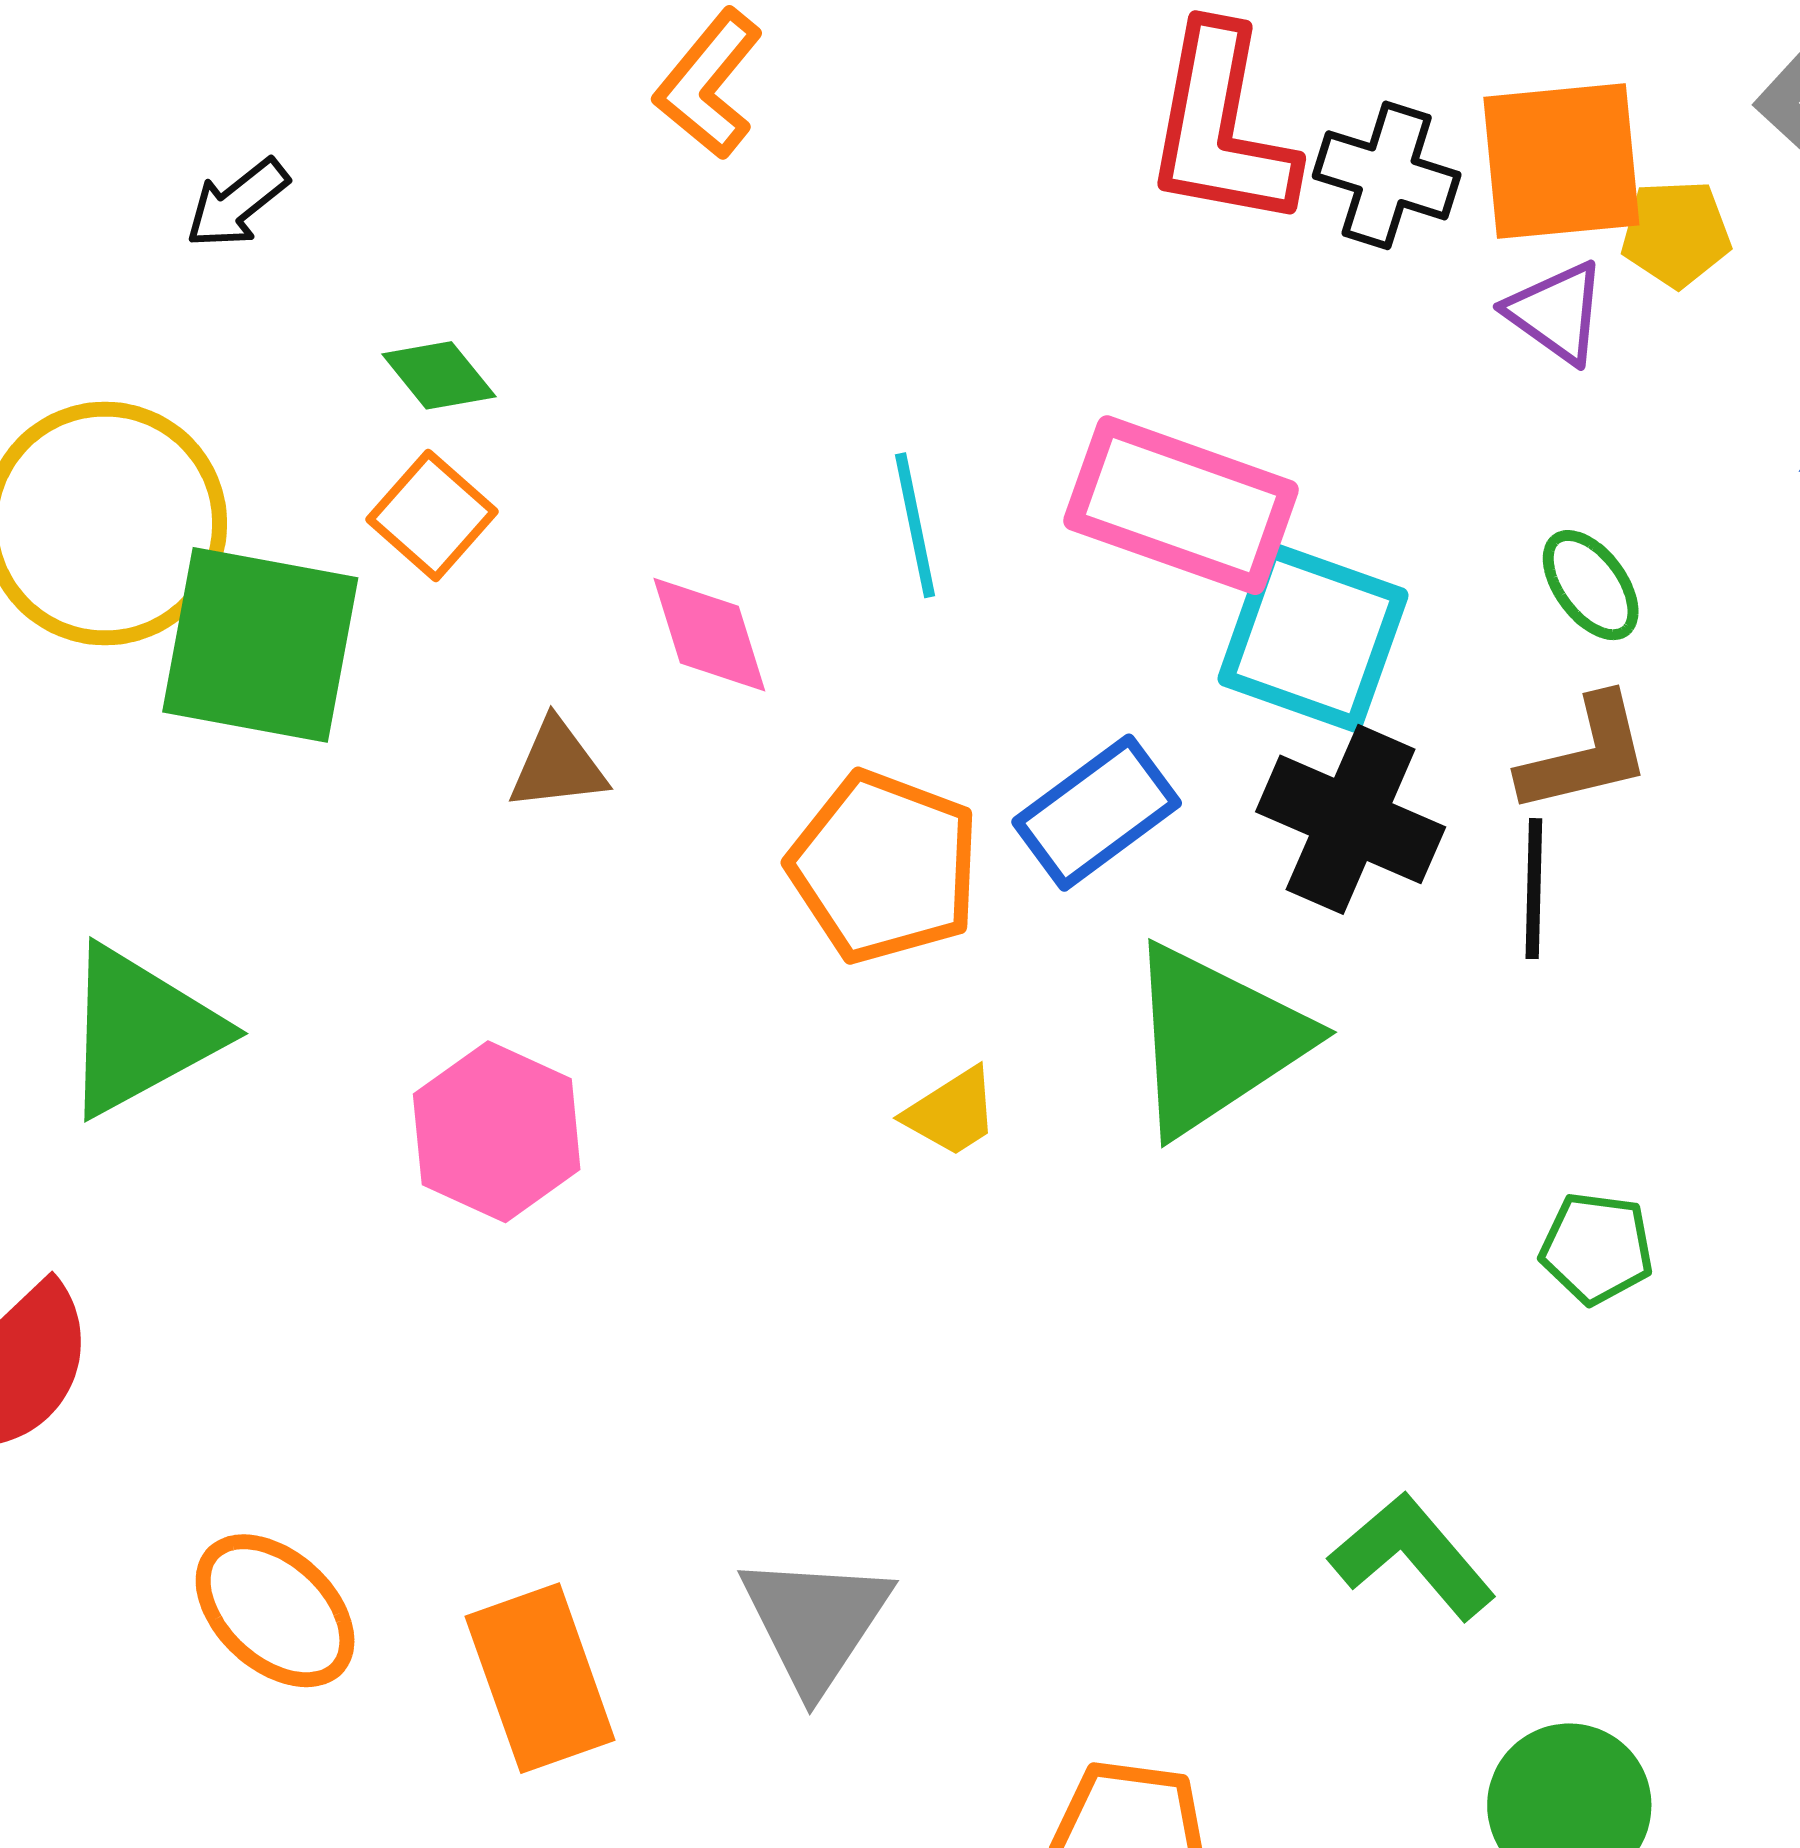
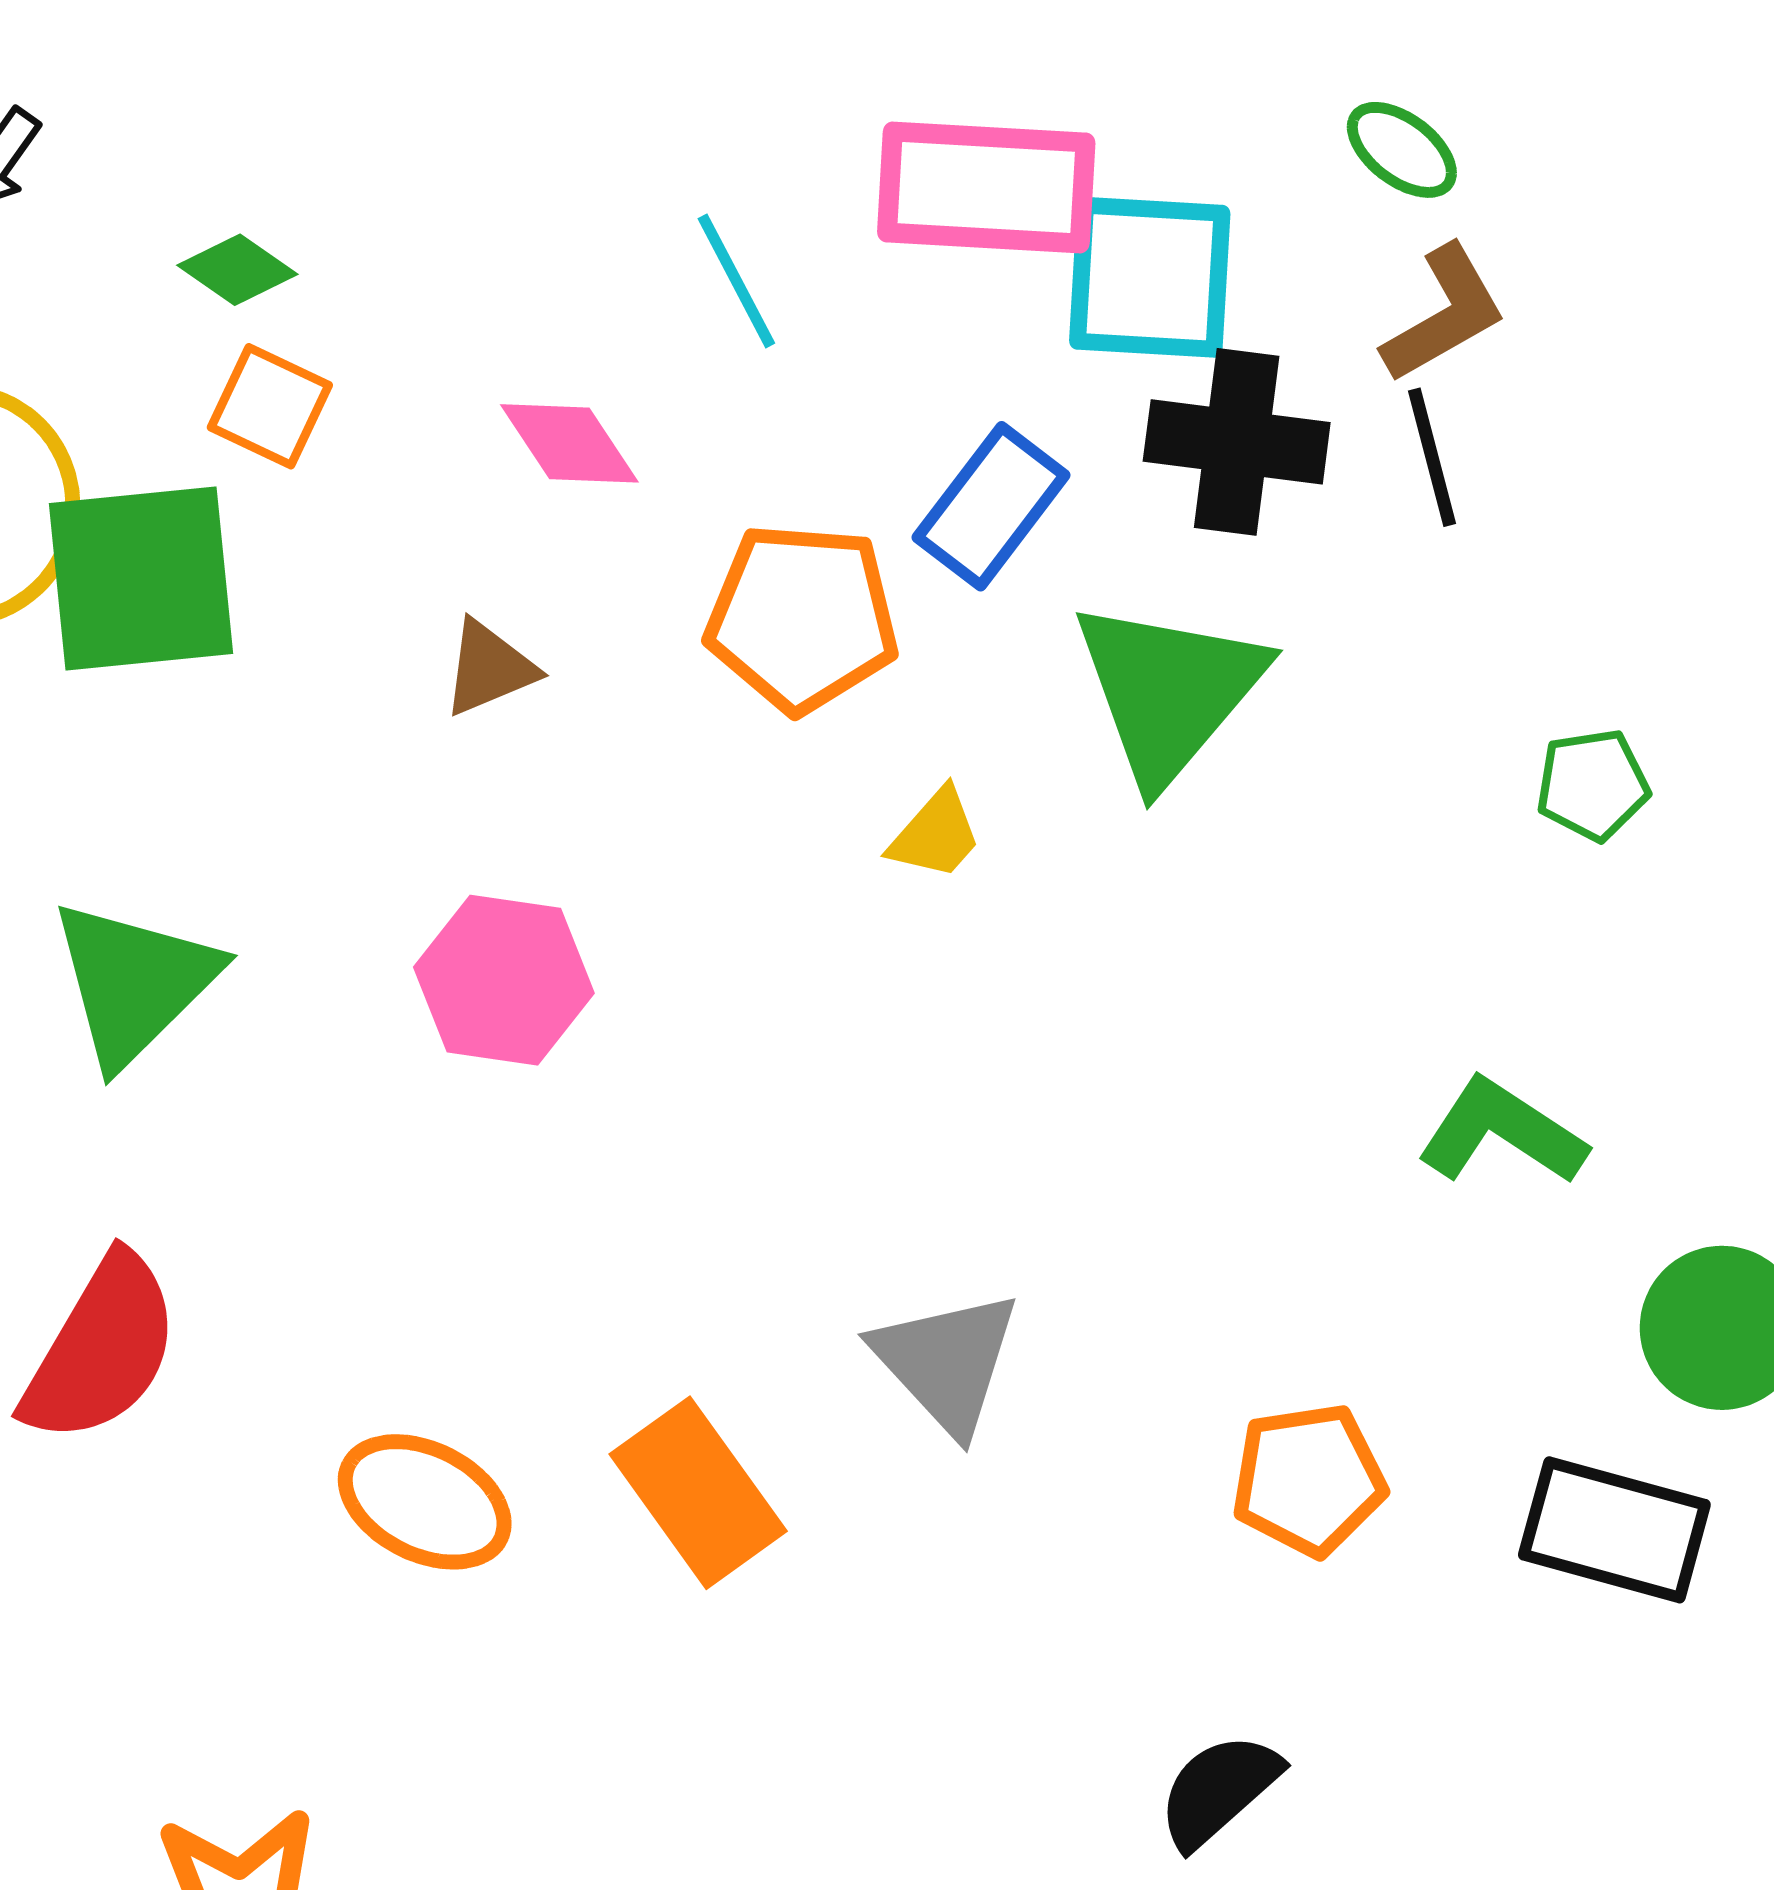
brown triangle: (558, 765) -> (489, 668), moved

